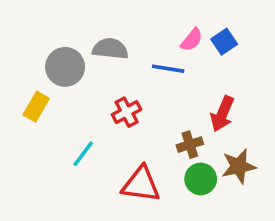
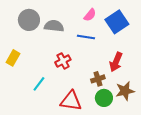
pink semicircle: (192, 40) -> (90, 15), moved
blue square: (224, 42) -> (117, 22), size x1.6
gray circle: (65, 67) -> (29, 20), moved

